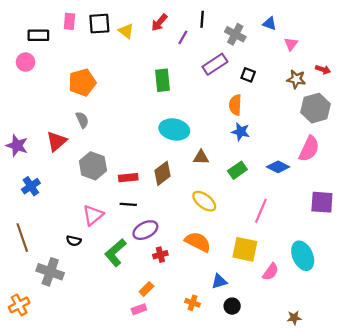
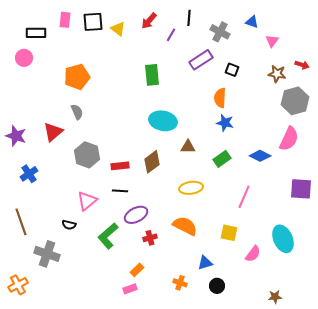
yellow ellipse: (204, 201) -> (191, 188), turned -45
yellow square: (245, 249) -> (229, 233), size x0.7

